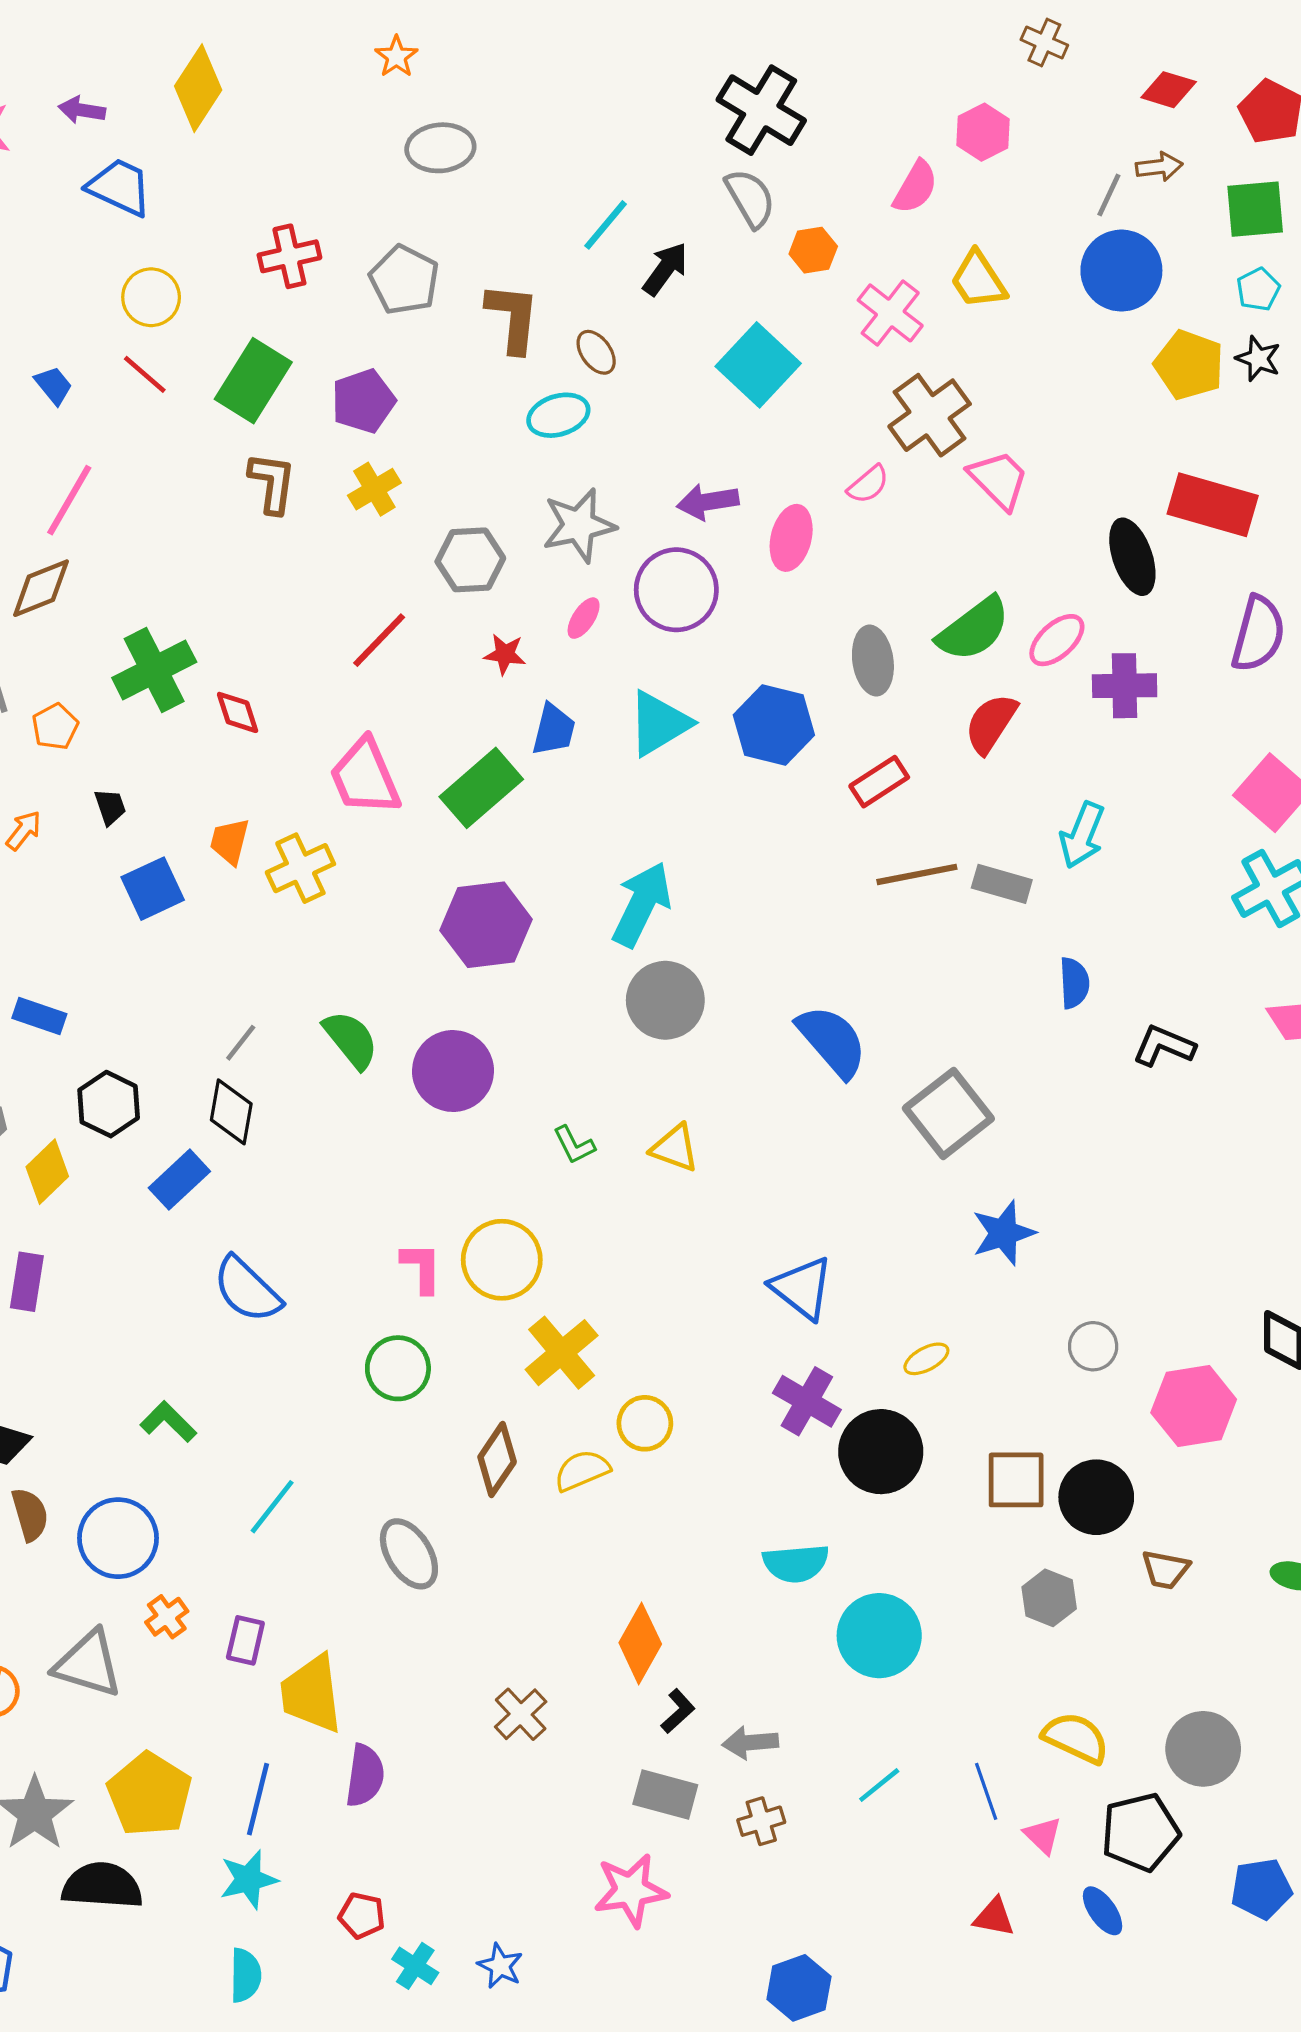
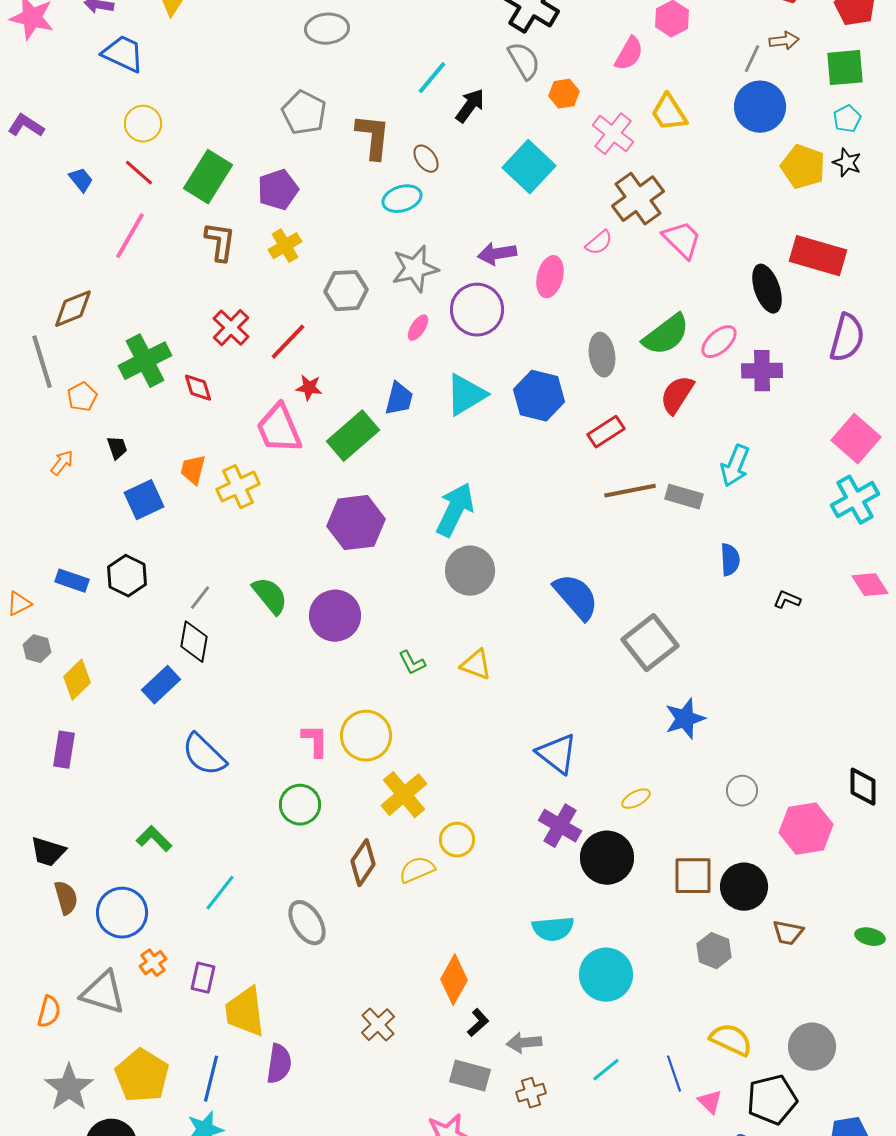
red cross: (289, 256) -> (231, 328), moved, turned -33
pink line: (69, 500) -> (130, 236), moved
red star: (505, 654) -> (309, 388), moved
black L-shape: (1164, 1046) -> (787, 600), size x0.7
black hexagon: (109, 1104) -> (127, 576), moved

